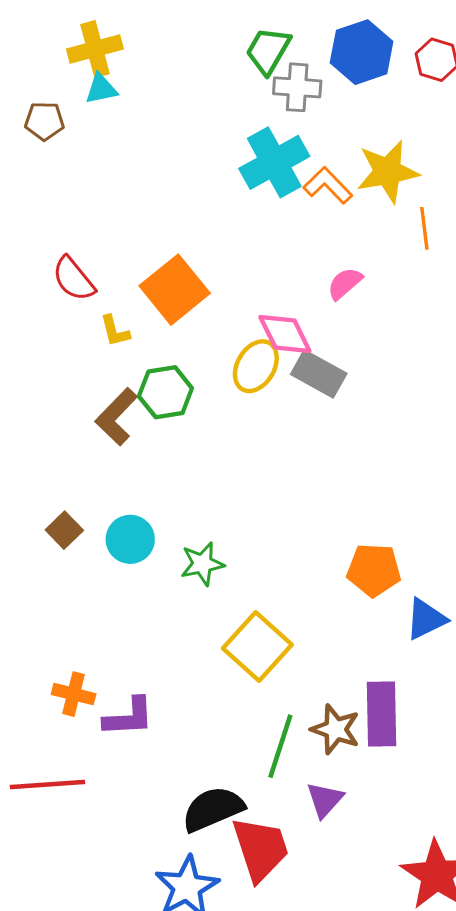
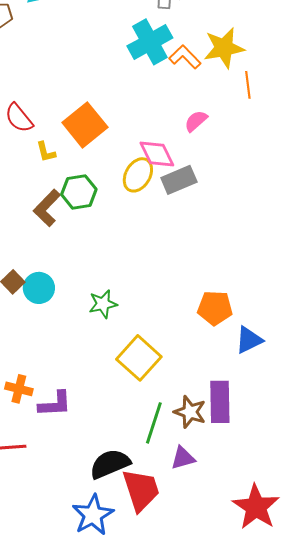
gray rectangle: (319, 374) -> (179, 180), turned -52
cyan circle: (130, 539) -> (39, 288), moved
purple triangle: (325, 800) -> (183, 458), turned 32

